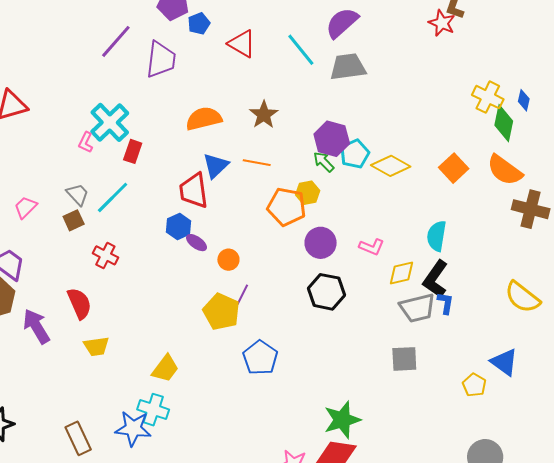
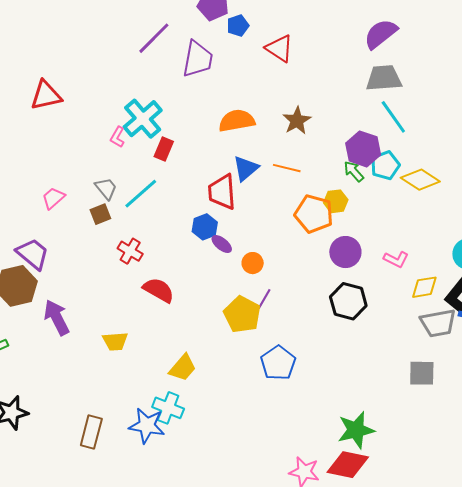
cyan line: (301, 50) -> (393, 117), moved
red semicircle: (79, 303) -> (159, 290), moved, turned -40
brown rectangle: (78, 438) -> (91, 432), turned 36

